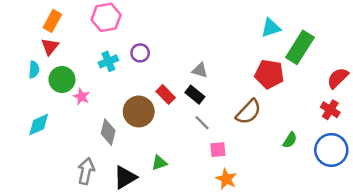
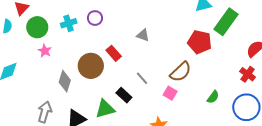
green circle: (62, 80) -> (37, 27), moved
black rectangle: (195, 95) -> (124, 95), moved
pink square: (218, 150) -> (170, 93), moved, turned 32
green triangle: (159, 163) -> (105, 109), size x1.5

